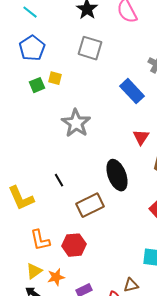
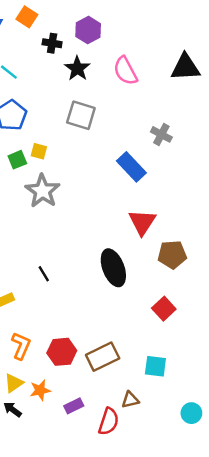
gray star: (76, 123) -> (43, 191), moved
red triangle: (141, 137) -> (142, 222), size x1.4
brown rectangle: (90, 205) -> (103, 357), moved
orange L-shape: (40, 240) -> (21, 346), turned -145

